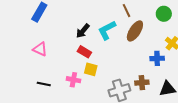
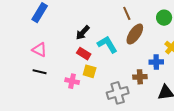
cyan L-shape: (107, 30) -> (107, 44), moved, turned 85
brown cross: (142, 83) -> (140, 77), moved
black line: (44, 84) -> (40, 72), moved

